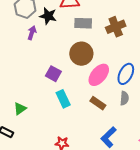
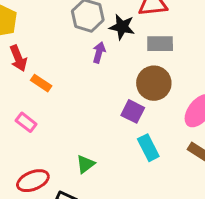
gray rectangle: (83, 23) -> (160, 44), moved
brown circle: (81, 54) -> (154, 83), moved

